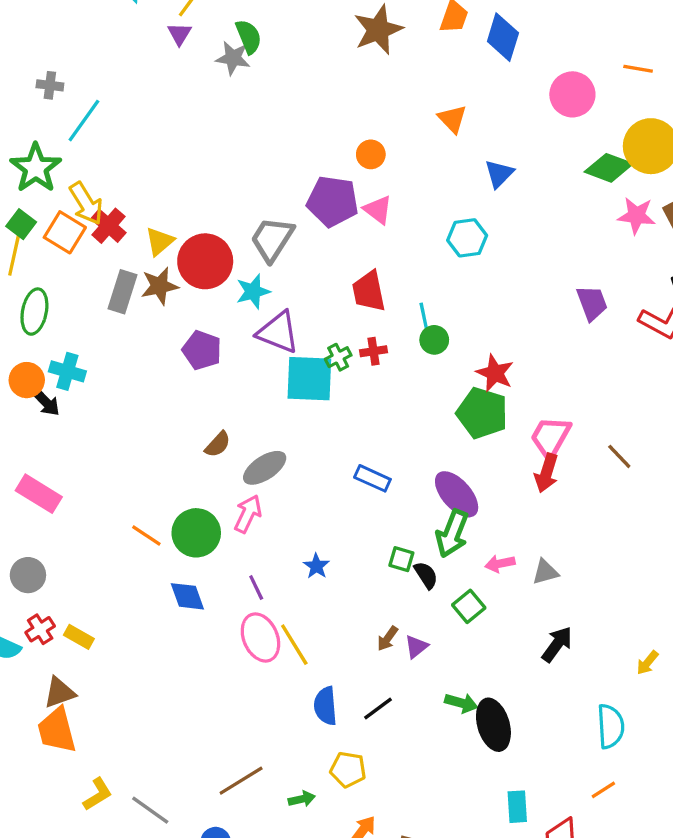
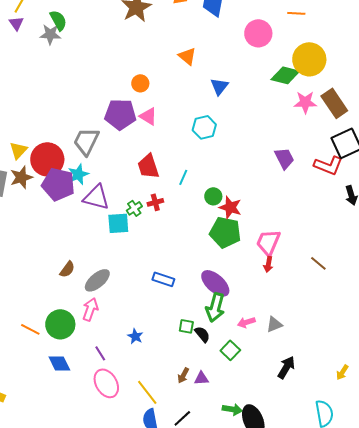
cyan line: (424, 316) -> (183, 177), turned 42
green circle: (434, 340) -> (213, 196), moved
purple pentagon: (202, 350) -> (58, 184), moved, size x1.4
cyan square: (309, 379) -> (118, 223), size x0.7
brown line: (619, 456) -> (318, 263), moved
red arrow: (546, 473) -> (268, 264), size x0.7
yellow line: (294, 645) -> (147, 392), moved
purple triangle: (416, 647) -> (201, 378), turned 42

